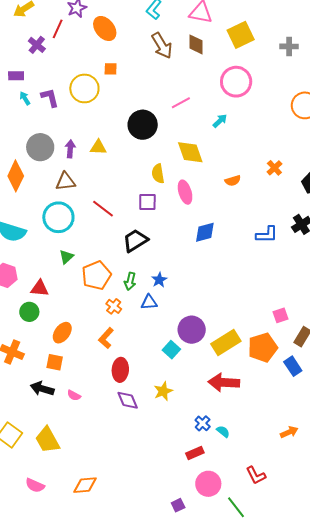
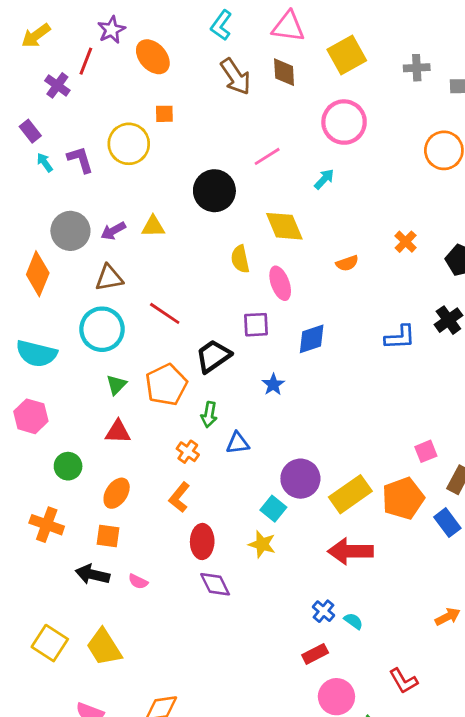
purple rectangle: (16, 76) -> (30, 131), turned 56
purple arrow: (70, 149) -> (113, 231), turned -120
purple square: (147, 202) -> (256, 325), moved
orange pentagon: (96, 275) -> (166, 385), moved
blue star: (159, 280) -> (273, 385), moved
red triangle: (40, 288) -> (118, 432), moved
yellow star: (163, 391) -> (262, 544), moved, turned -30

